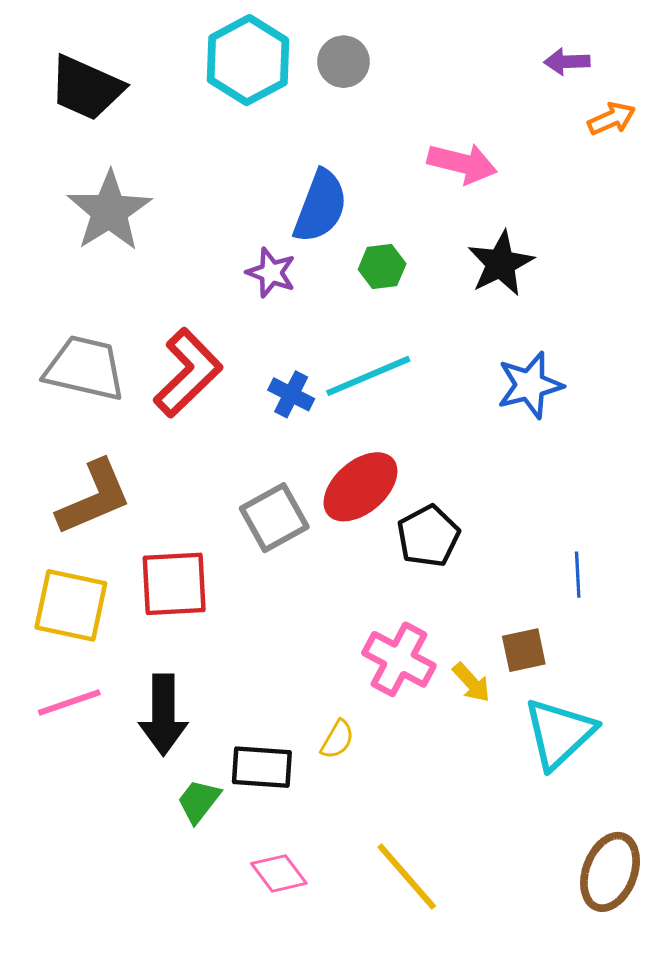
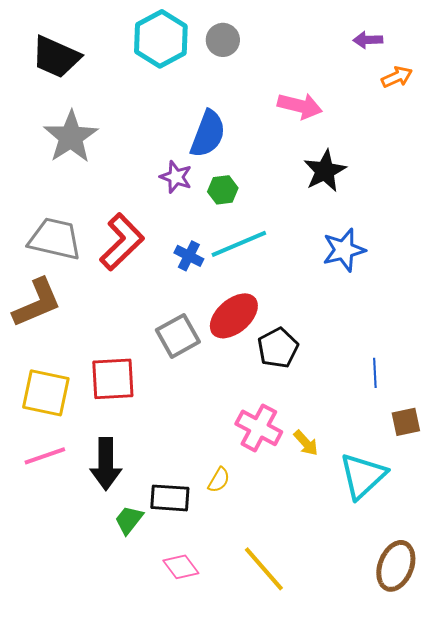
green hexagon: (382, 267) -> (223, 190), moved
brown L-shape: (94, 498) -> (37, 303), moved
brown square: (524, 650) -> (406, 422), moved

